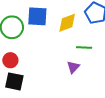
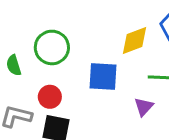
blue square: (37, 16) -> (103, 77), moved

